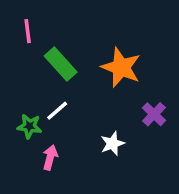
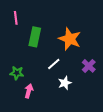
green rectangle: (61, 64) -> (35, 37), turned 54
white line: (57, 111) -> (54, 64), moved

